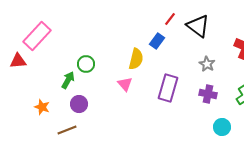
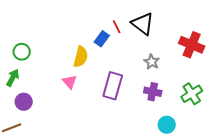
red line: (170, 19) -> (117, 27), moved, turned -64
green circle: (86, 64) -> (22, 52), moved

